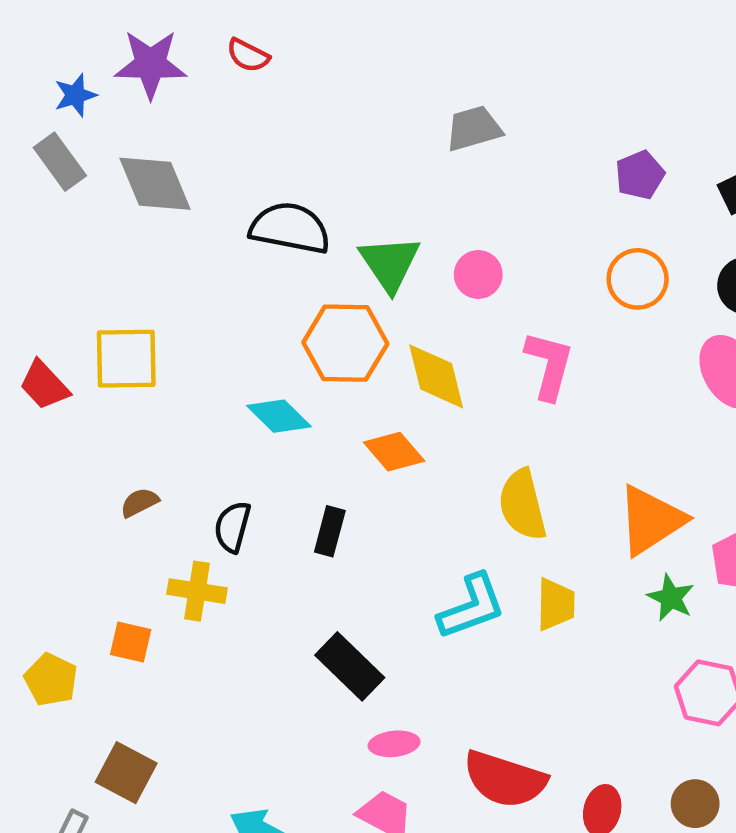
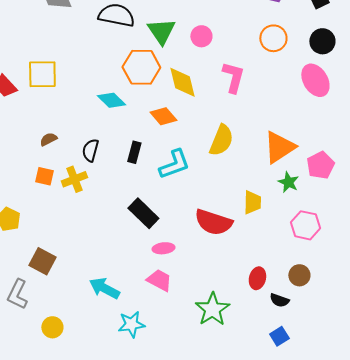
yellow semicircle: (522, 505) -> (221, 140), turned -144
yellow cross: (197, 591) -> (74, 179), turned -30
yellow trapezoid: (556, 604) -> (252, 202), moved
cyan L-shape: (472, 607) -> (174, 164), moved
orange square: (131, 642) -> (44, 176), moved
red semicircle: (505, 779) -> (213, 222), moved

